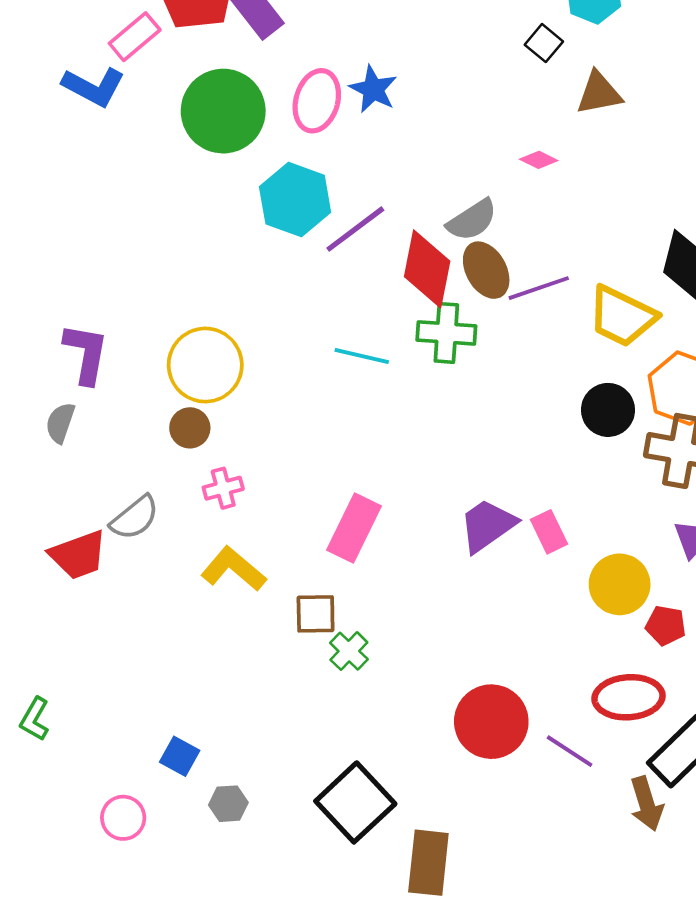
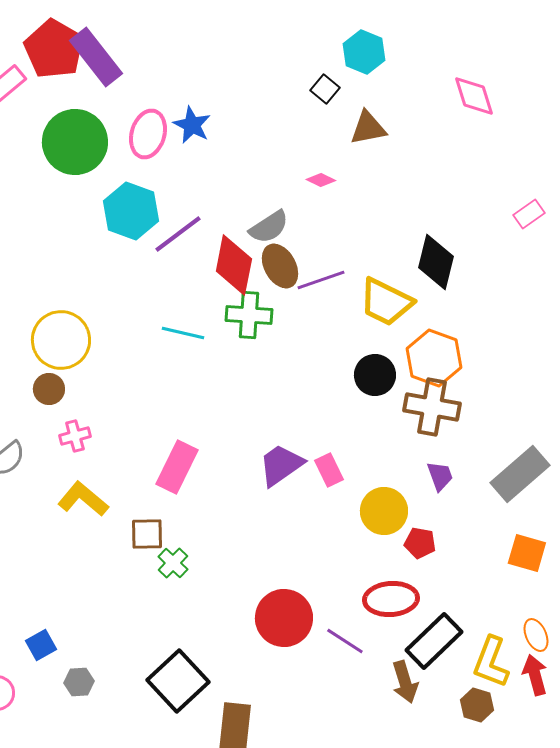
blue square: (180, 756) -> (41, 645), turned 32

